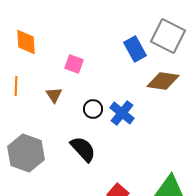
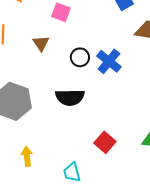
black semicircle: (83, 149) -> (70, 97), turned 132

